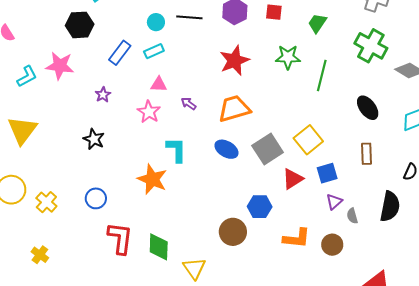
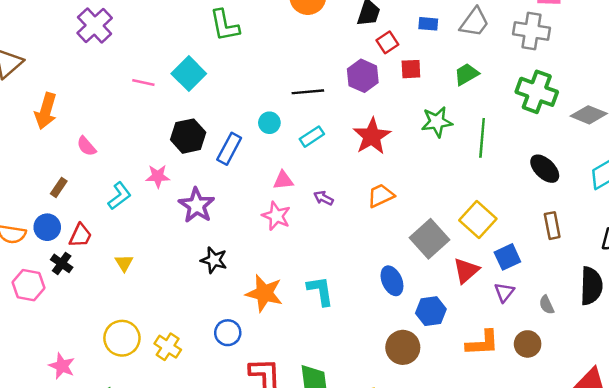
cyan circle: (156, 22) -> (269, 123), moved
green trapezoid: (317, 23) -> (466, 74), turned 35
black hexagon: (80, 25) -> (188, 136), moved
cyan rectangle: (154, 51) -> (312, 137), moved
pink star: (60, 66) -> (158, 176), size x0.7
purple star: (103, 95) -> (197, 205), moved, size x1.8
orange trapezoid: (234, 109) -> (381, 196), size x0.7
yellow triangle: (22, 130) -> (124, 263), size x0.5
blue ellipse: (226, 149) -> (392, 281), moved, turned 45
cyan L-shape: (176, 150) -> (320, 291), moved
orange star: (152, 179) -> (264, 293), moved
purple triangle: (334, 202) -> (504, 292), moved

